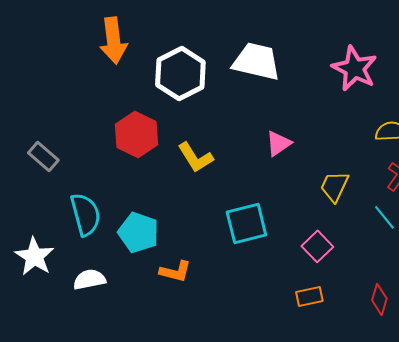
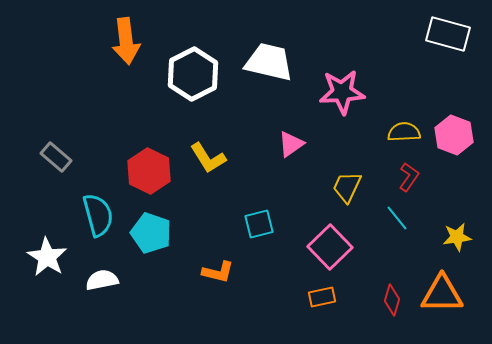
pink star: (354, 68) -> (342, 92), moved, turned -30
red hexagon: (136, 134) -> (149, 171), moved
cyan square: (246, 223) -> (259, 224), size x0.7
pink square: (317, 246) -> (330, 247), size x1.4
orange L-shape: (175, 271) -> (218, 272), moved

